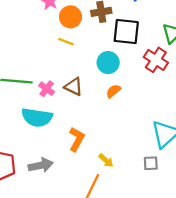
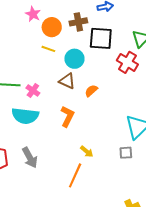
cyan circle: (108, 63) -> (74, 59), moved
brown triangle: (74, 87) -> (67, 81), moved
orange L-shape: (77, 139) -> (67, 116), moved
gray arrow: (41, 165) -> (30, 158), turned 75

